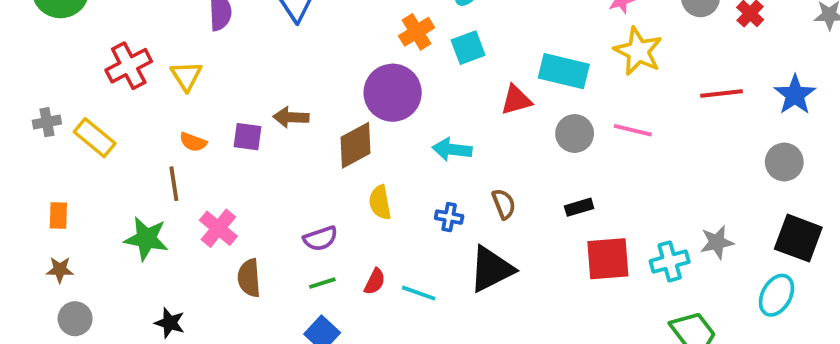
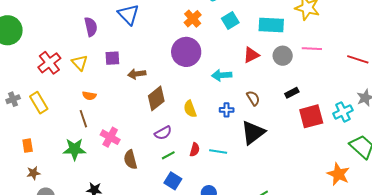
cyan square: (468, 48) -> (230, 21), moved
red line: (721, 93) -> (358, 59), moved, turned 35
red triangle: (516, 100) -> (251, 55), moved
purple square: (247, 137) -> (112, 58), moved
yellow rectangle: (95, 138) -> (39, 103), turned 30
brown diamond: (355, 145) -> (156, 98), moved

